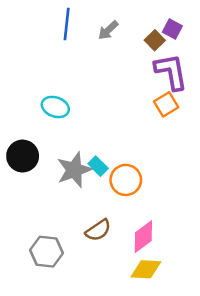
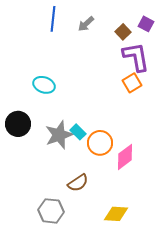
purple square: (172, 29) -> (146, 24), moved
pink diamond: (143, 237) -> (125, 157), moved
gray hexagon: (47, 252) -> (51, 211), moved

